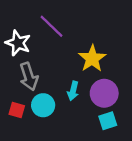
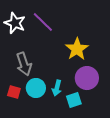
white star: (18, 43) -> (15, 23), moved
cyan arrow: (73, 91) -> (57, 88), moved
cyan square: (108, 121) -> (74, 100), moved

